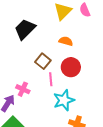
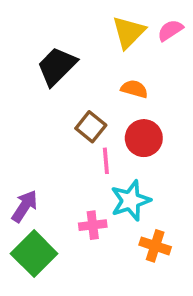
pink semicircle: (85, 10) -> (170, 30), turned 80
pink cross: (23, 89) -> (93, 225), moved, turned -32

